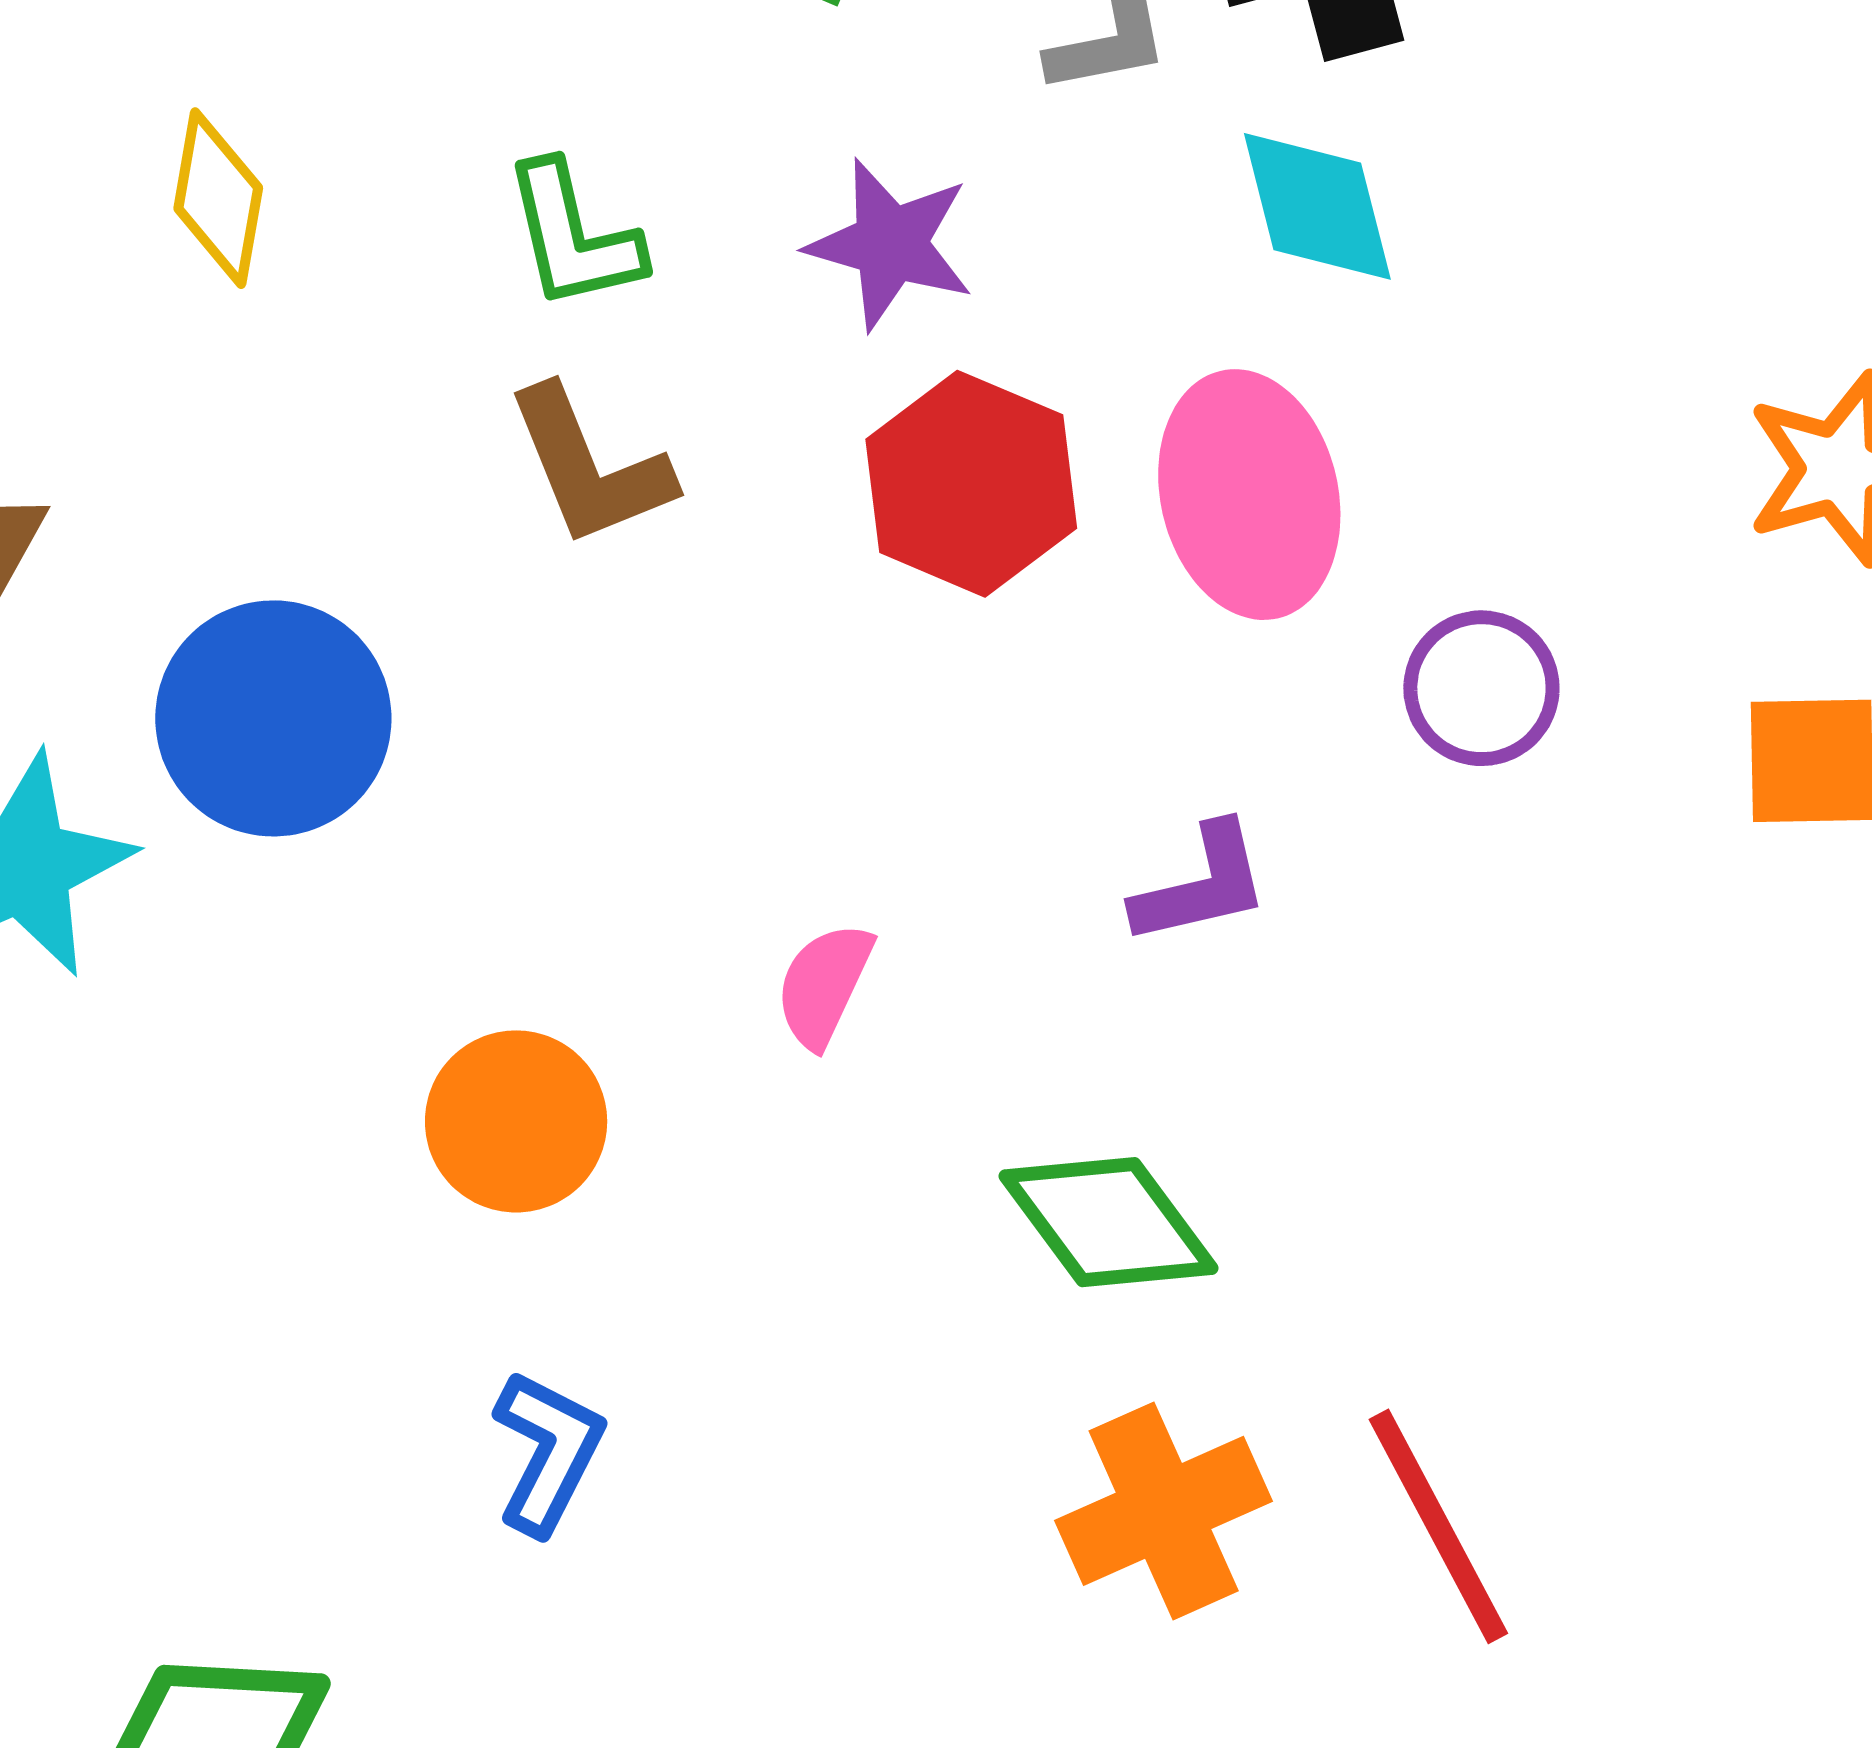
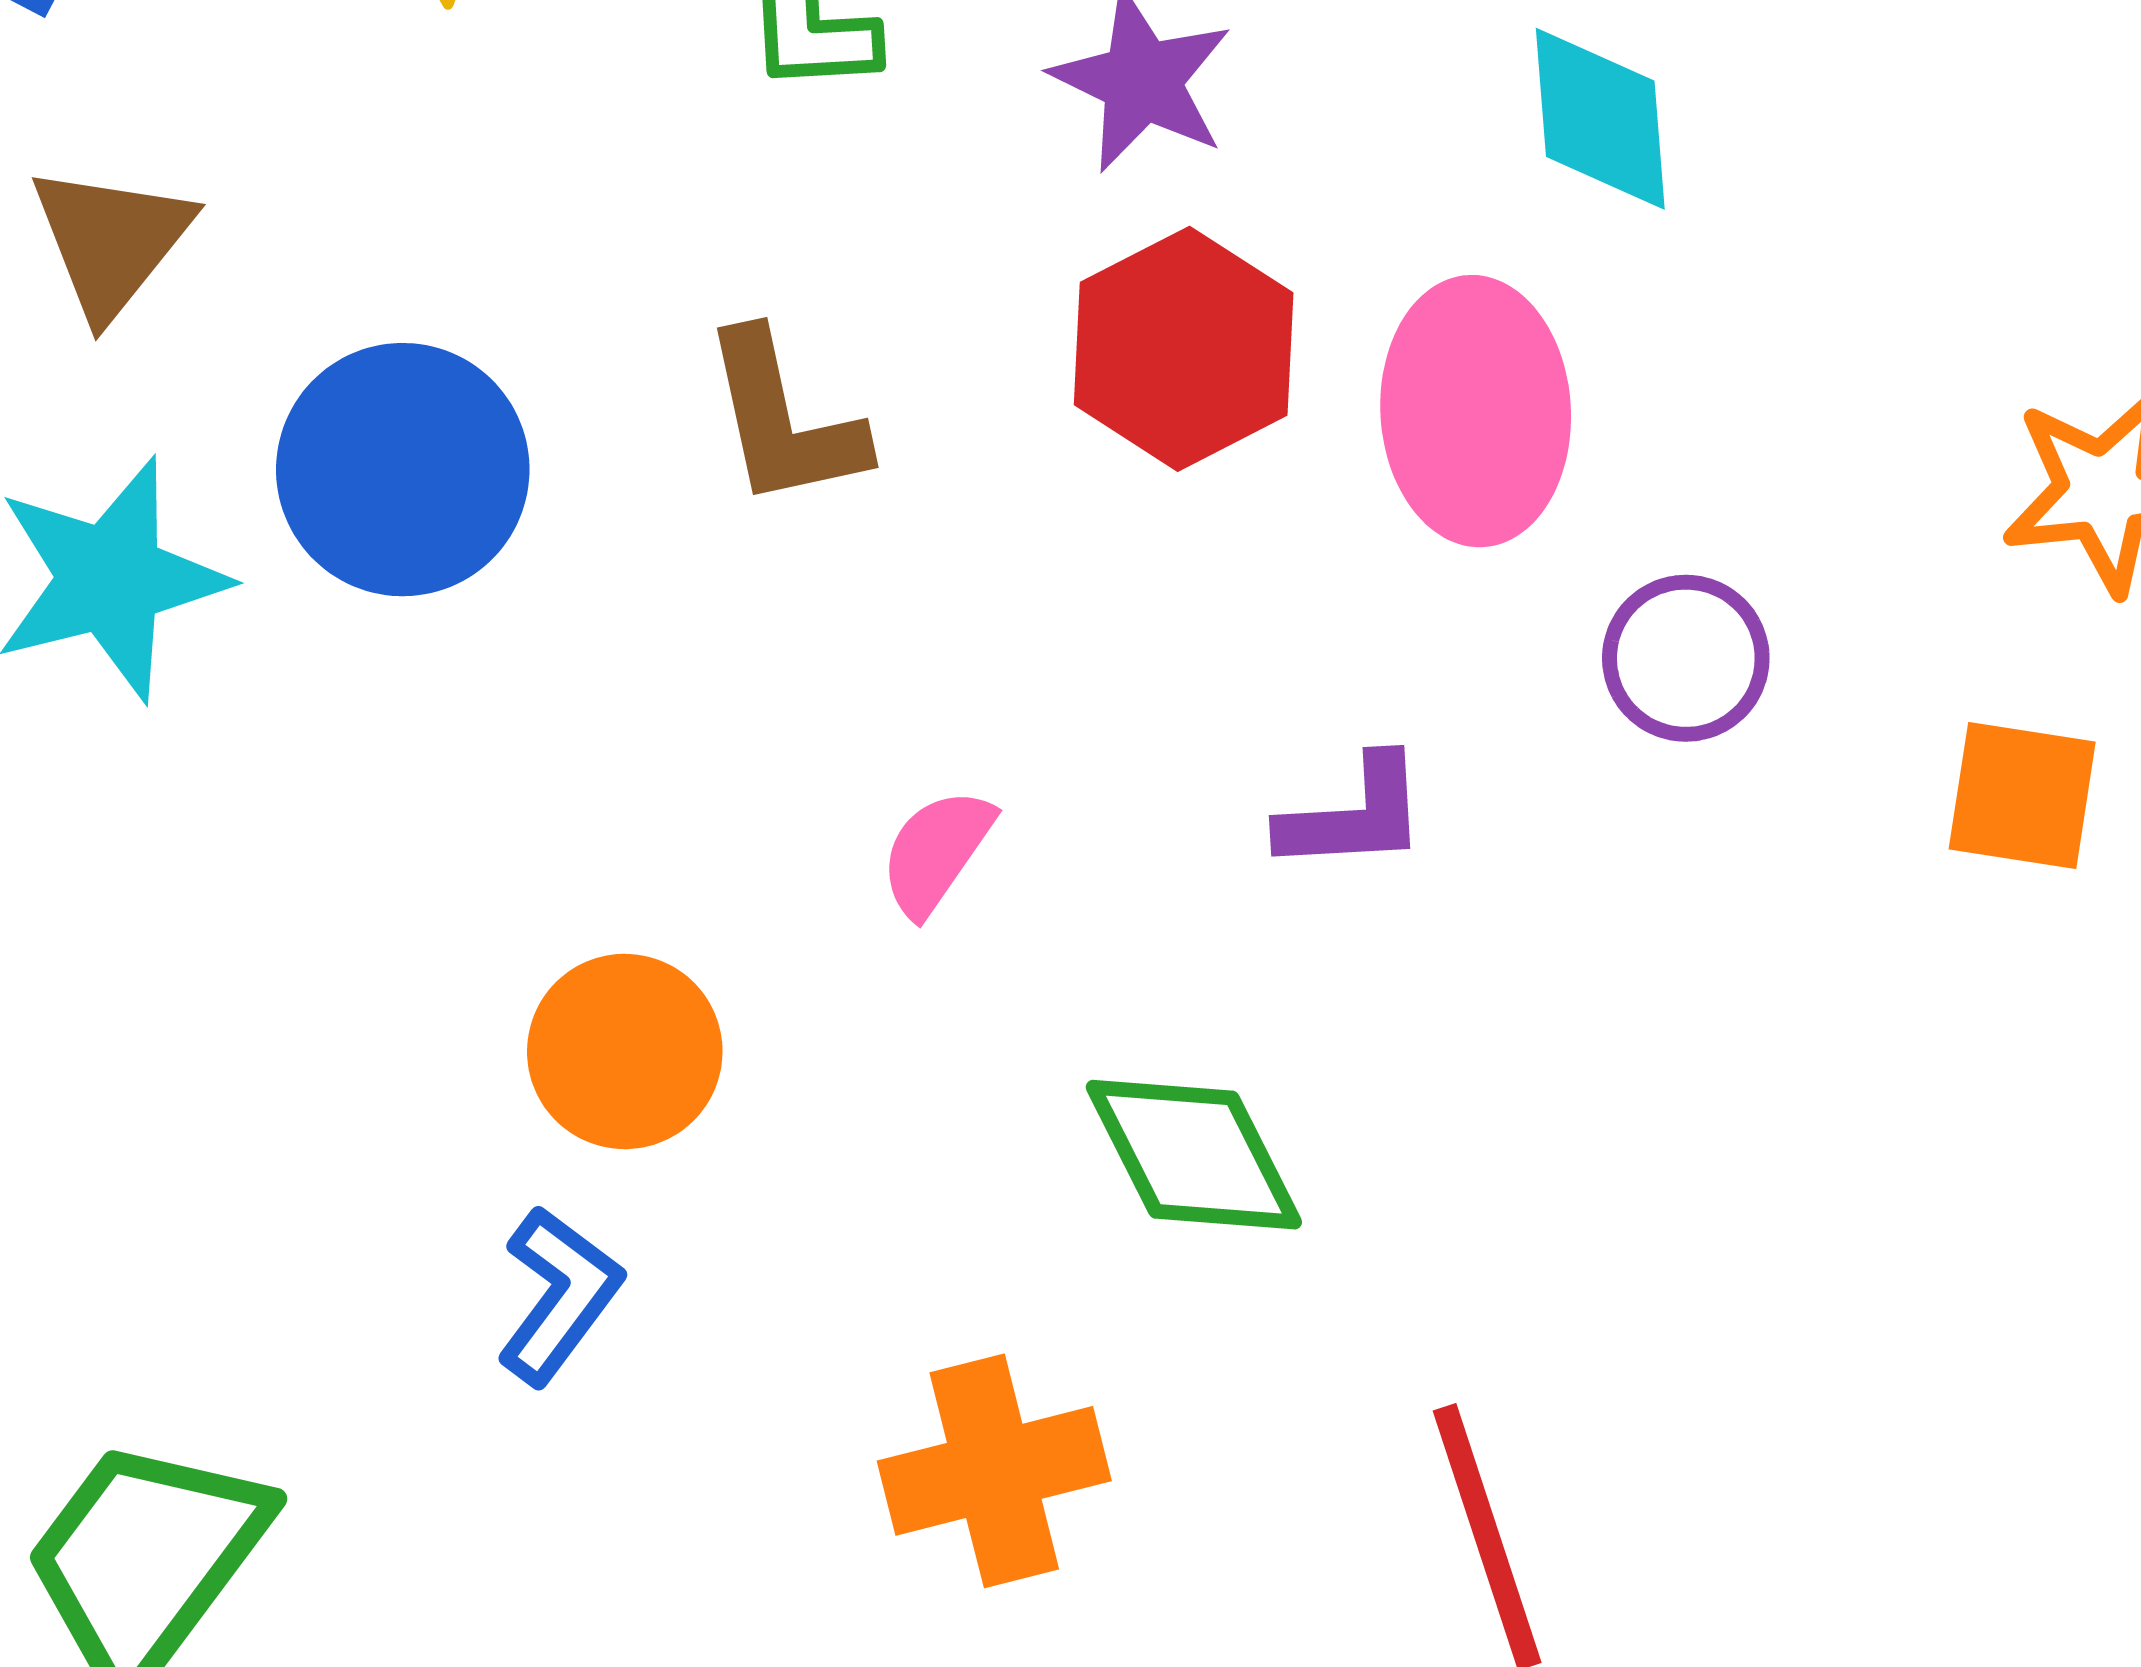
brown L-shape: (589, 467) -> (784, 420), moved
orange circle: (516, 1121) -> (625, 1051), moved
orange cross: (1164, 1511) -> (994, 1471), moved

